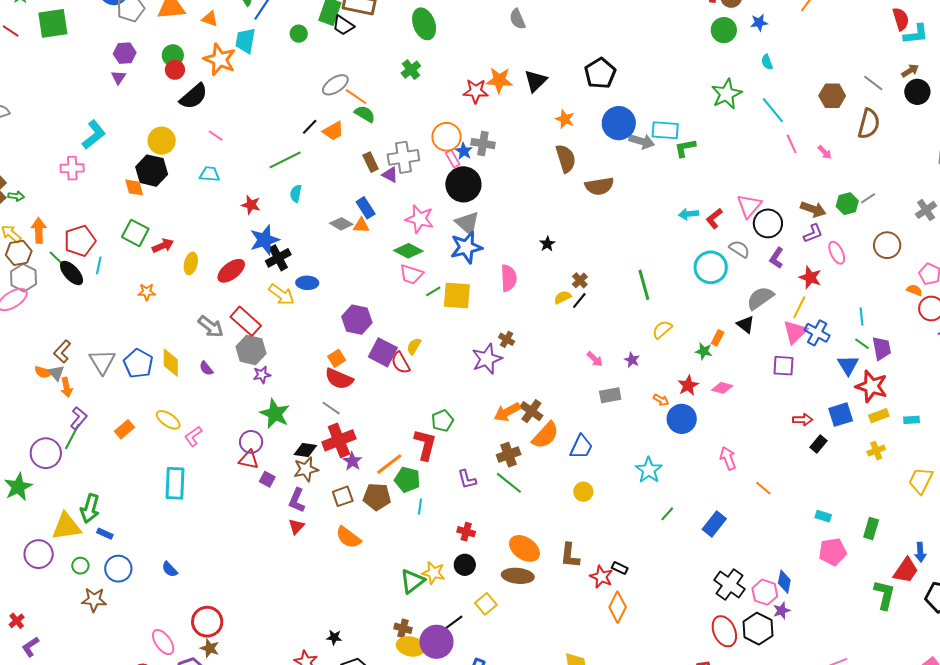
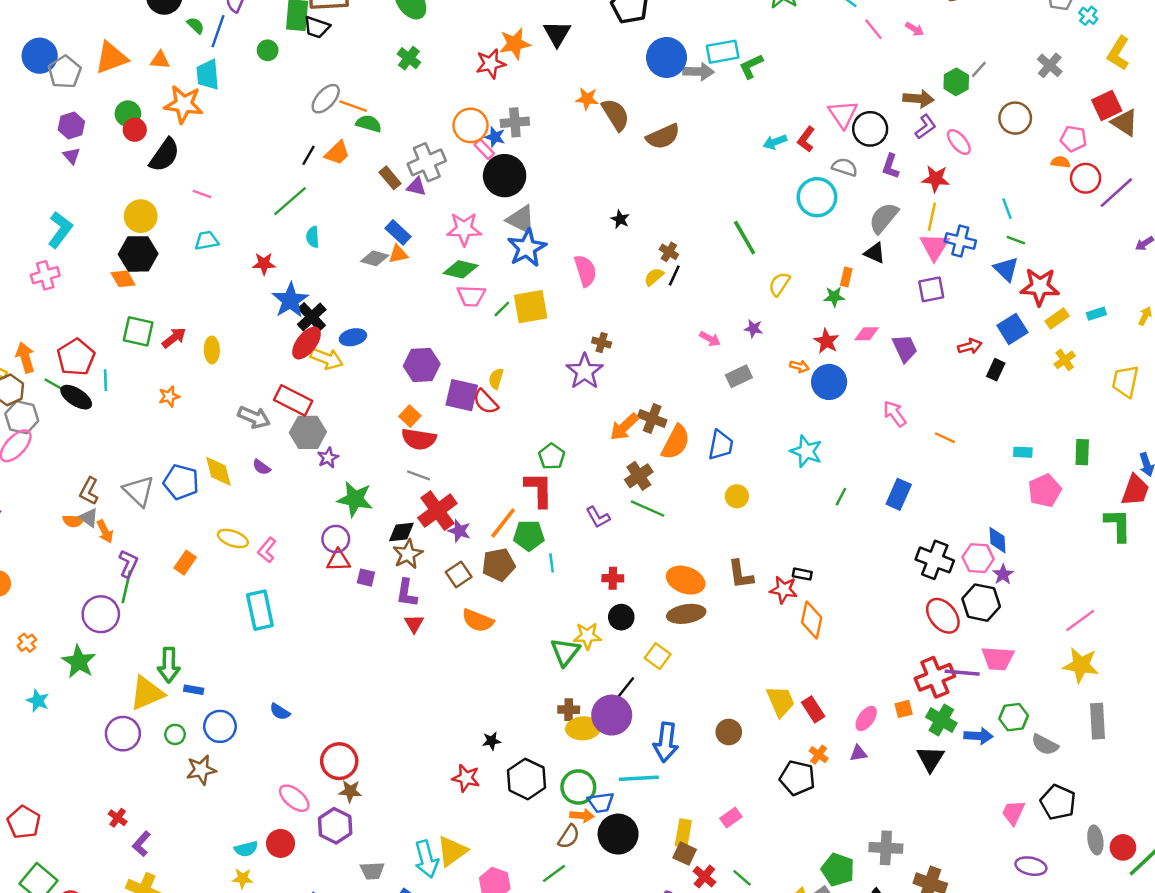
orange star: (565, 119) -> (587, 99), moved
red ellipse: (231, 271) -> (306, 343), moved
purple trapezoid: (882, 348) -> (905, 348), moved

